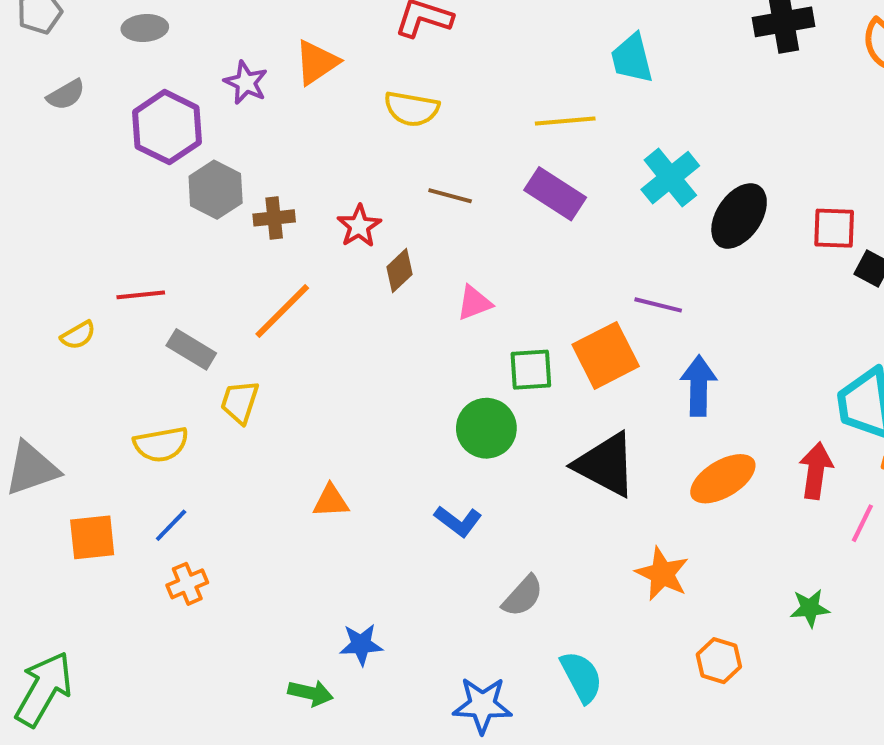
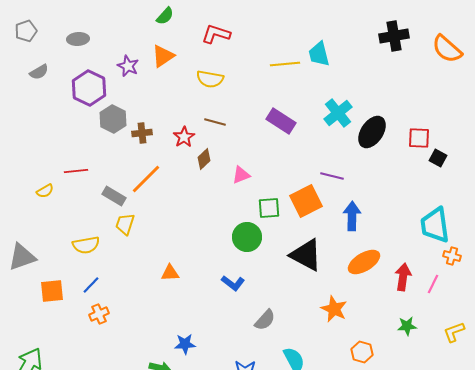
yellow line: (565, 121) -> (285, 64), moved
brown line: (450, 196) -> (215, 122), moved
gray rectangle: (191, 349) -> (114, 196), moved
red arrow: (816, 471) -> (403, 277), moved

